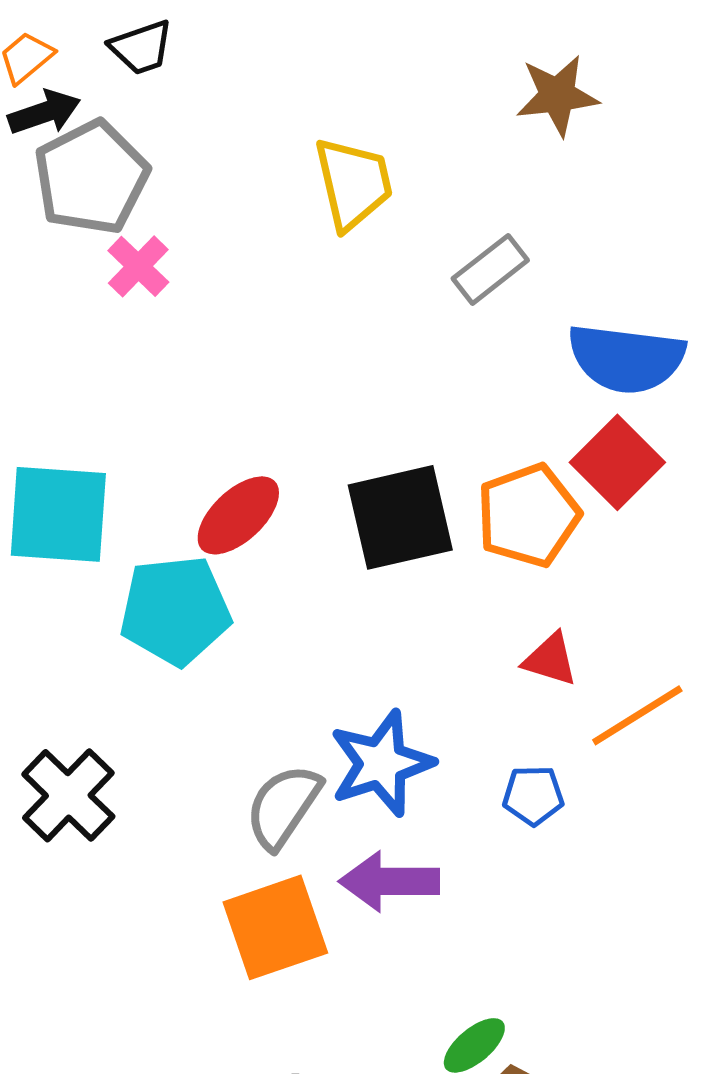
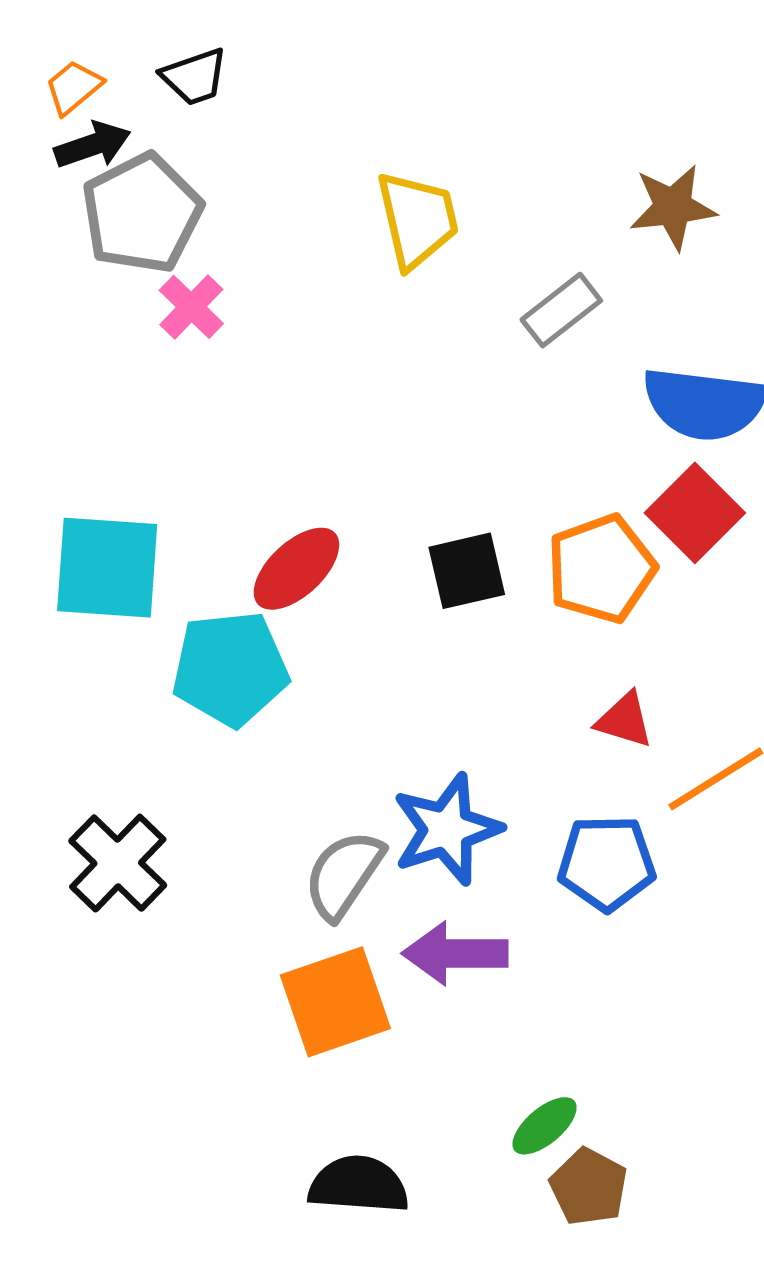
brown star: (557, 95) -> (673, 207), moved
black square: (400, 517) -> (467, 571), size x0.7
blue pentagon: (533, 795) -> (607, 863), size x1.5

